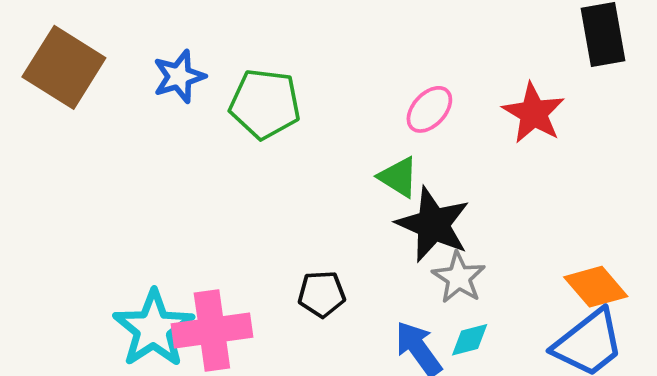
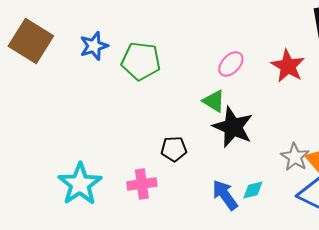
gray star: (459, 278) -> (295, 157), moved
black pentagon: (322, 294) -> (174, 149), moved
pink cross: (212, 331) -> (142, 184), moved, size x0.7

